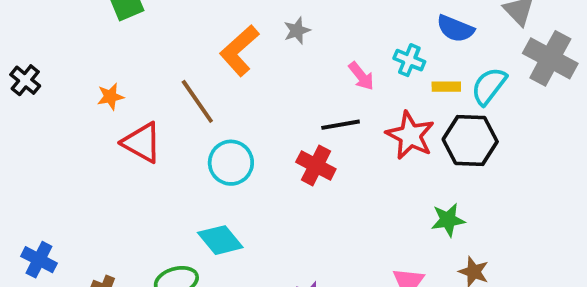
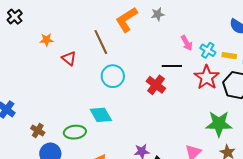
cyan cross: (409, 60) -> (208, 50), moved
orange star: (110, 97) -> (47, 40), moved
red triangle: (142, 143) -> (69, 58), size x0.7
green star: (448, 220) -> (219, 124), size x1.5

